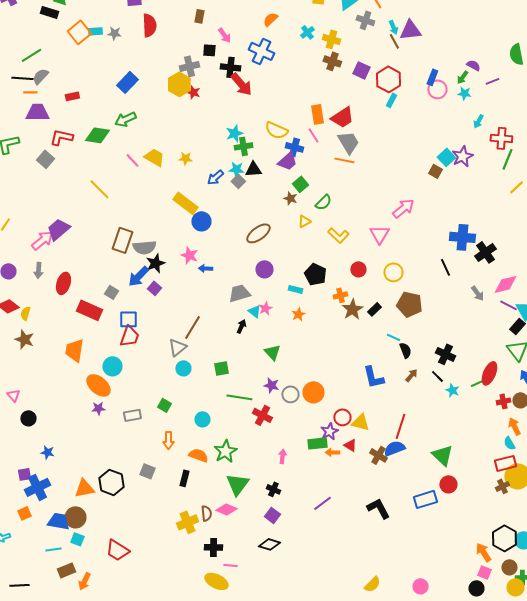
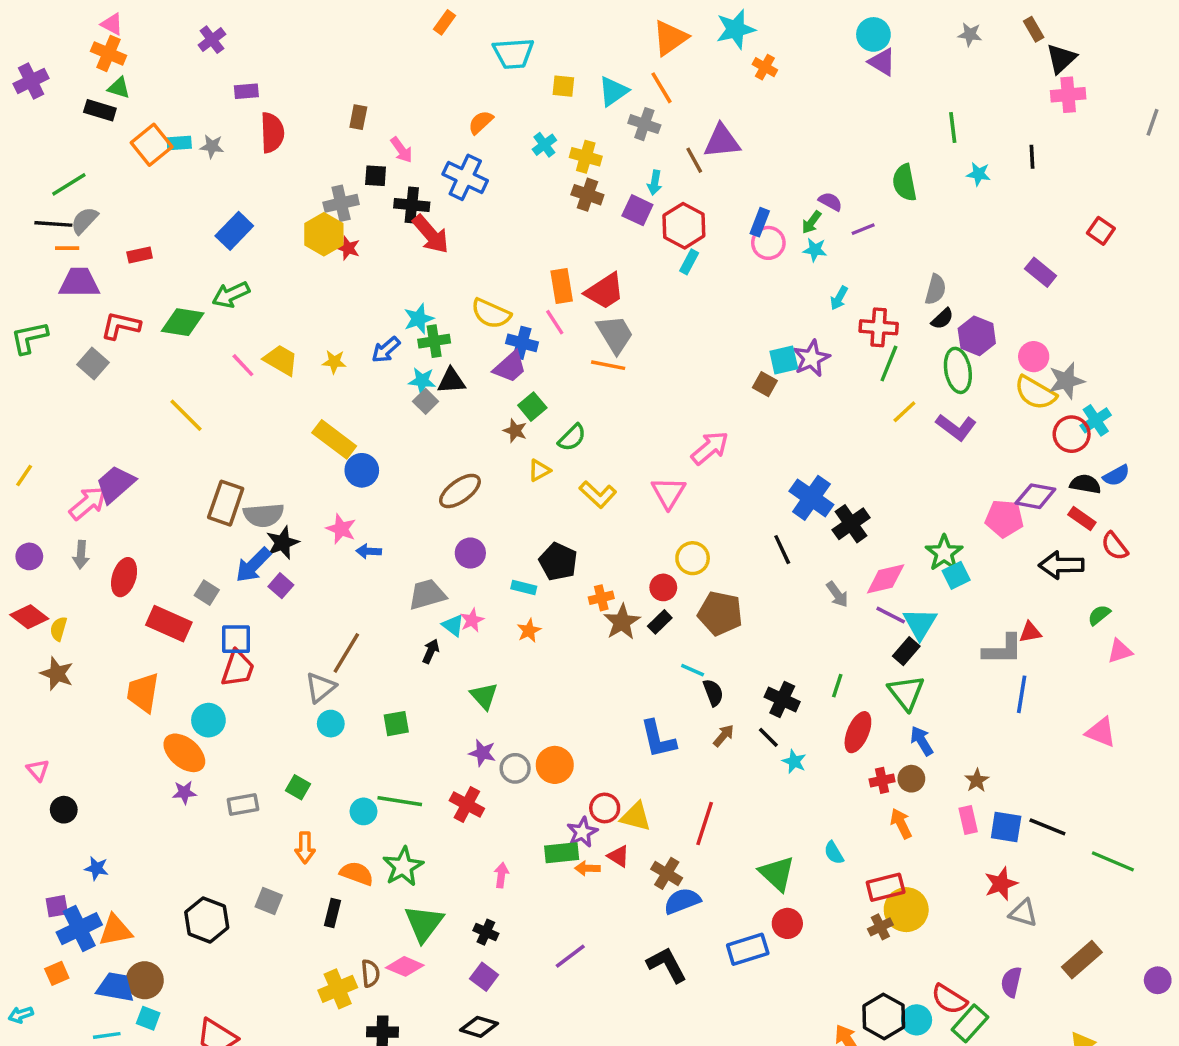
cyan arrow: (393, 27) -> (655, 183), moved, turned 32
cyan square: (446, 157) -> (784, 360), turned 30
blue arrow: (215, 177) -> (386, 350), moved
blue cross: (462, 237) -> (811, 498), turned 30
red circle: (358, 269) -> (663, 587), moved
green line: (477, 383) -> (837, 686), moved, turned -48
green line: (239, 397) -> (400, 801), moved
cyan semicircle: (509, 443) -> (834, 853), moved
blue semicircle: (394, 448) -> (682, 901), moved
orange triangle: (84, 488) -> (115, 930), moved

